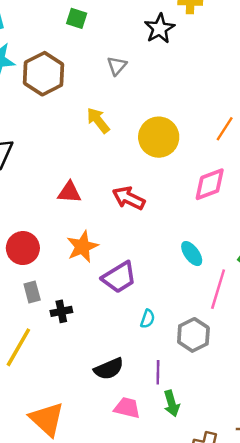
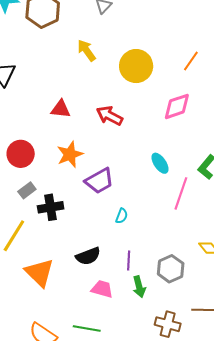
gray rectangle: (32, 292) -> (27, 190), turned 66
black cross: (61, 311) -> (51, 207), size x1.4
gray hexagon: (193, 335) -> (171, 269), moved
orange triangle: (47, 419) -> (39, 273), moved

